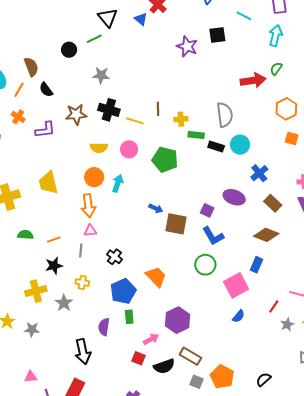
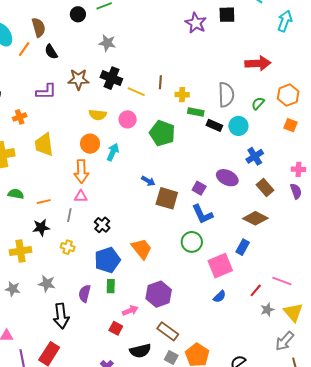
green semicircle: (276, 69) -> (258, 103), moved
orange cross: (18, 117) -> (20, 117), moved, turned 32
gray star: (64, 303) -> (47, 284), moved, turned -30
black semicircle: (164, 366) -> (140, 351), moved

